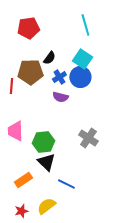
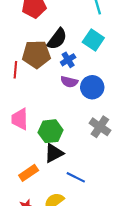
black semicircle: (49, 58) -> (57, 39), size x1.5
blue circle: (80, 77) -> (92, 87), moved
black triangle: (46, 162) -> (54, 153), turned 48

